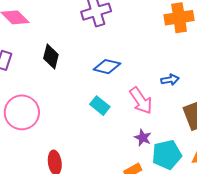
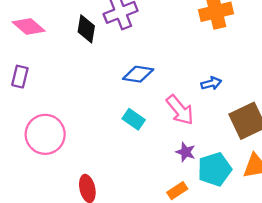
black diamond: (51, 56) -> (86, 29), moved

